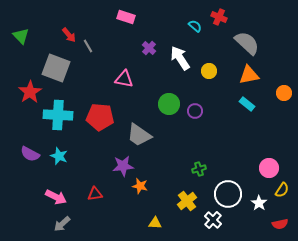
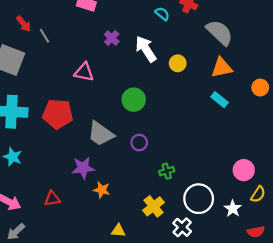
purple circle: (195, 111) -> (139, 143), moved

